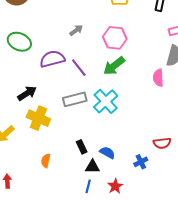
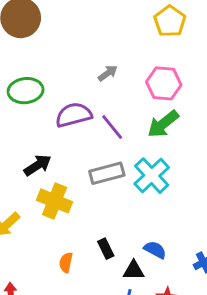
green ellipse: (19, 42) -> (26, 91), turned -30
black rectangle: (82, 147) -> (106, 249), moved

